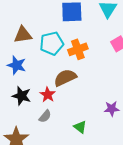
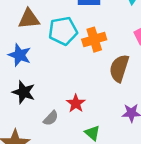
brown semicircle: (65, 78) -> (119, 68), moved, turned -50
red star: (48, 95) -> (76, 103), moved

